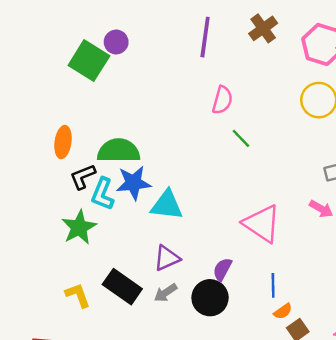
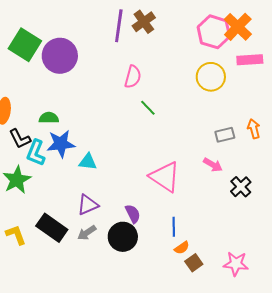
brown cross: (263, 28) -> (144, 22), moved
purple circle: (116, 42) -> (60, 56), moved, size x1.8
green semicircle: (119, 151) -> (49, 118), size x0.6
black L-shape: (83, 177) -> (20, 139), turned -95
cyan triangle: (167, 205) -> (88, 162), size x0.7
purple semicircle: (222, 269) -> (133, 214), turned 126

